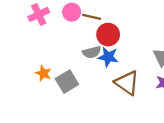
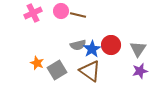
red circle: (108, 35) -> (111, 45), moved
blue star: (108, 57) -> (92, 49), turned 30
brown triangle: (127, 83) -> (90, 71), moved

